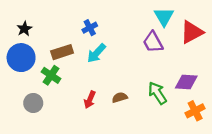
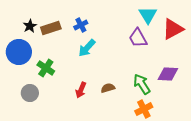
black star: (24, 29) -> (30, 26), moved
brown rectangle: (62, 52) -> (51, 28), moved
orange cross: (195, 111) -> (144, 109), moved

